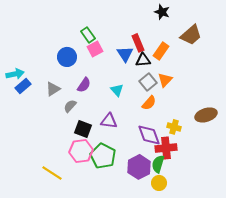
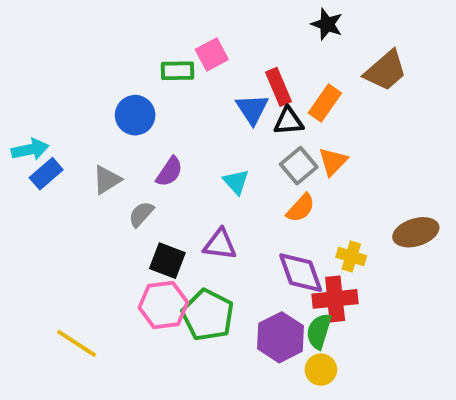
green rectangle: (88, 35) -> (178, 71), turned -56
pink square: (95, 49) -> (212, 55), moved
yellow line: (52, 173) -> (77, 343), moved

